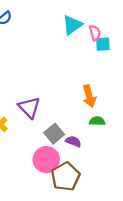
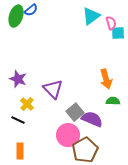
purple semicircle: (73, 141) -> (92, 119), size x1.5

